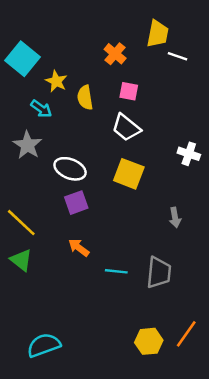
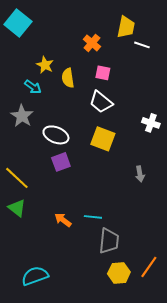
cyan square: (23, 59) -> (18, 23), moved
orange arrow: (79, 248) -> (63, 220), moved
gray trapezoid: (159, 273) -> (109, 241), moved

